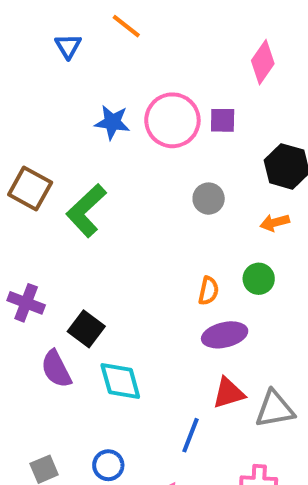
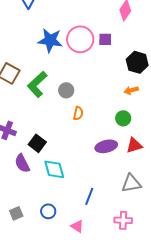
blue star: (112, 122) -> (50, 40), size x1.4
gray circle: (209, 199) -> (66, 90), moved
orange semicircle: (209, 291) -> (78, 113), moved
red triangle: (229, 393) -> (134, 145), moved

